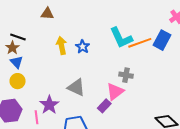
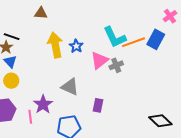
yellow arrow: (62, 45) -> (55, 45), size x1.4
gray cross: (126, 75) -> (116, 65), moved, turned -32
pink triangle: (115, 92) -> (99, 60), moved
purple rectangle: (104, 106) -> (98, 105), turned -32

